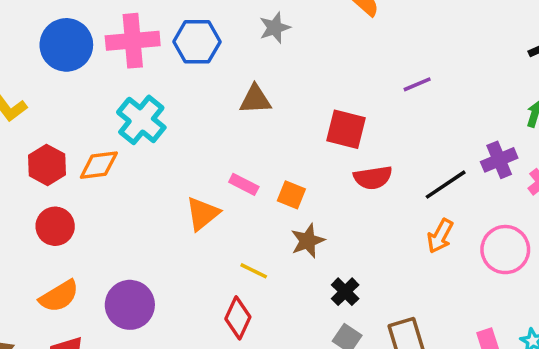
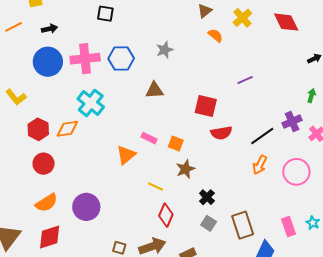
red diamond: (238, 318) -> (166, 215), moved

